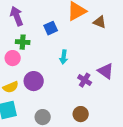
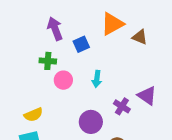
purple arrow: (17, 16) -> (55, 29), moved
pink circle: (13, 58) -> (63, 80), moved
purple circle: (34, 81) -> (91, 122), moved

